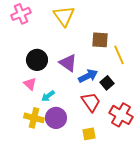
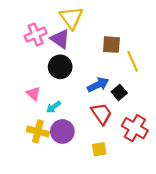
pink cross: (21, 14) -> (36, 35), moved
black circle: (37, 60) -> (60, 67), moved
purple triangle: (68, 63) -> (60, 39), moved

